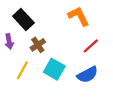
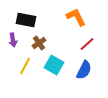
black rectangle: (23, 19) -> (26, 20), turned -36
blue semicircle: (87, 75) -> (84, 70), turned -36

